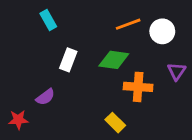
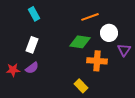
white circle: (162, 31) -> (109, 33), moved
white rectangle: (68, 60) -> (32, 45), moved
red star: (18, 120) -> (13, 70), moved

